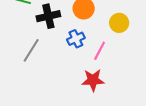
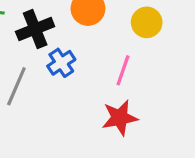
blue cross: (76, 39) -> (61, 63), moved

